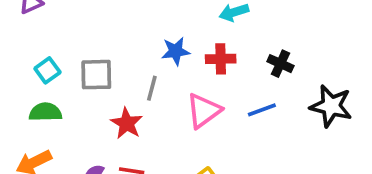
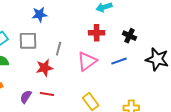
blue star: (176, 51) -> (40, 14), moved
red star: (127, 123) -> (44, 68), turned 30

